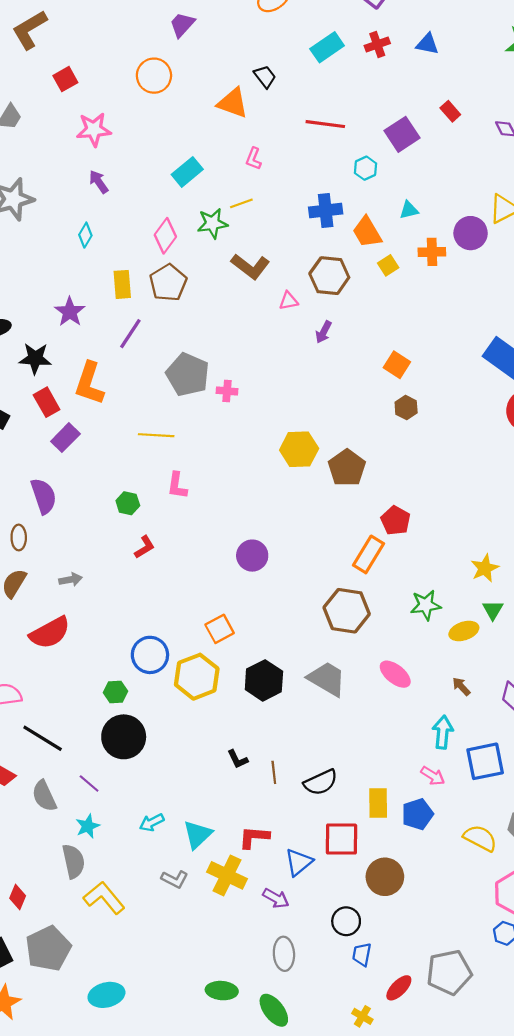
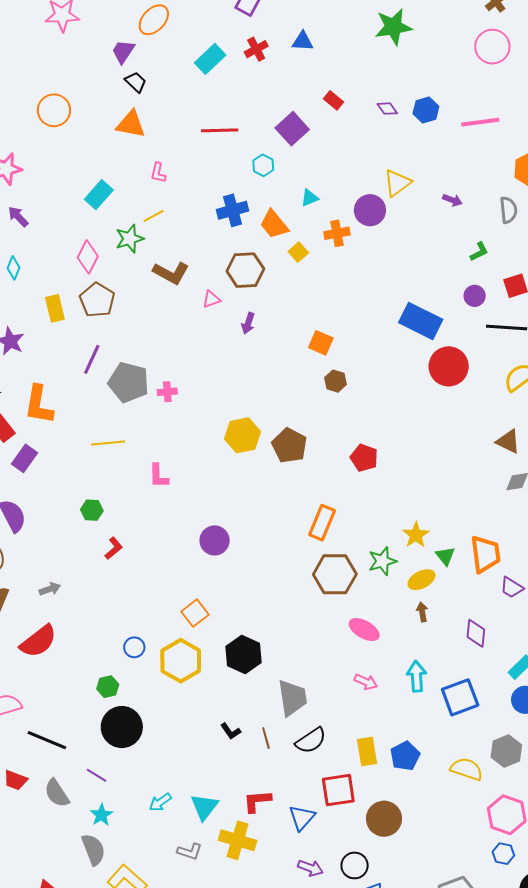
purple trapezoid: (182, 25) -> (123, 52), moved
black trapezoid: (265, 77) -> (136, 82), moved
purple line: (130, 334) -> (92, 359), moved
pink L-shape: (177, 486) -> (159, 476), moved
red pentagon: (395, 520) -> (364, 458), moved
yellow star: (485, 568) -> (416, 535), moved
brown hexagon: (347, 611) -> (335, 574), moved
blue circle: (150, 655) -> (134, 647), size x0.6
gray trapezoid: (327, 679) -> (292, 698), moved, turned 60
brown arrow: (461, 686) -> (422, 612), moved, turned 42
pink arrow: (433, 776) -> (366, 682), moved
purple arrow: (276, 898) -> (310, 868), moved

